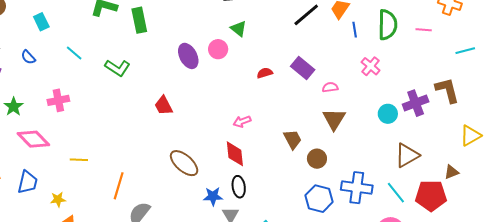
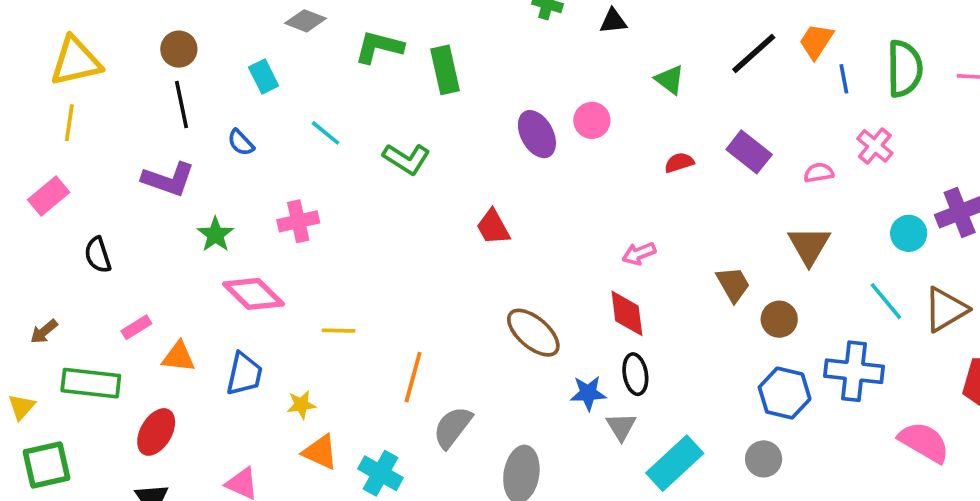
green triangle: (239, 29) -> (670, 80), moved
pink semicircle: (330, 87) -> (819, 173), moved
cyan line: (396, 193) -> (886, 301), moved

